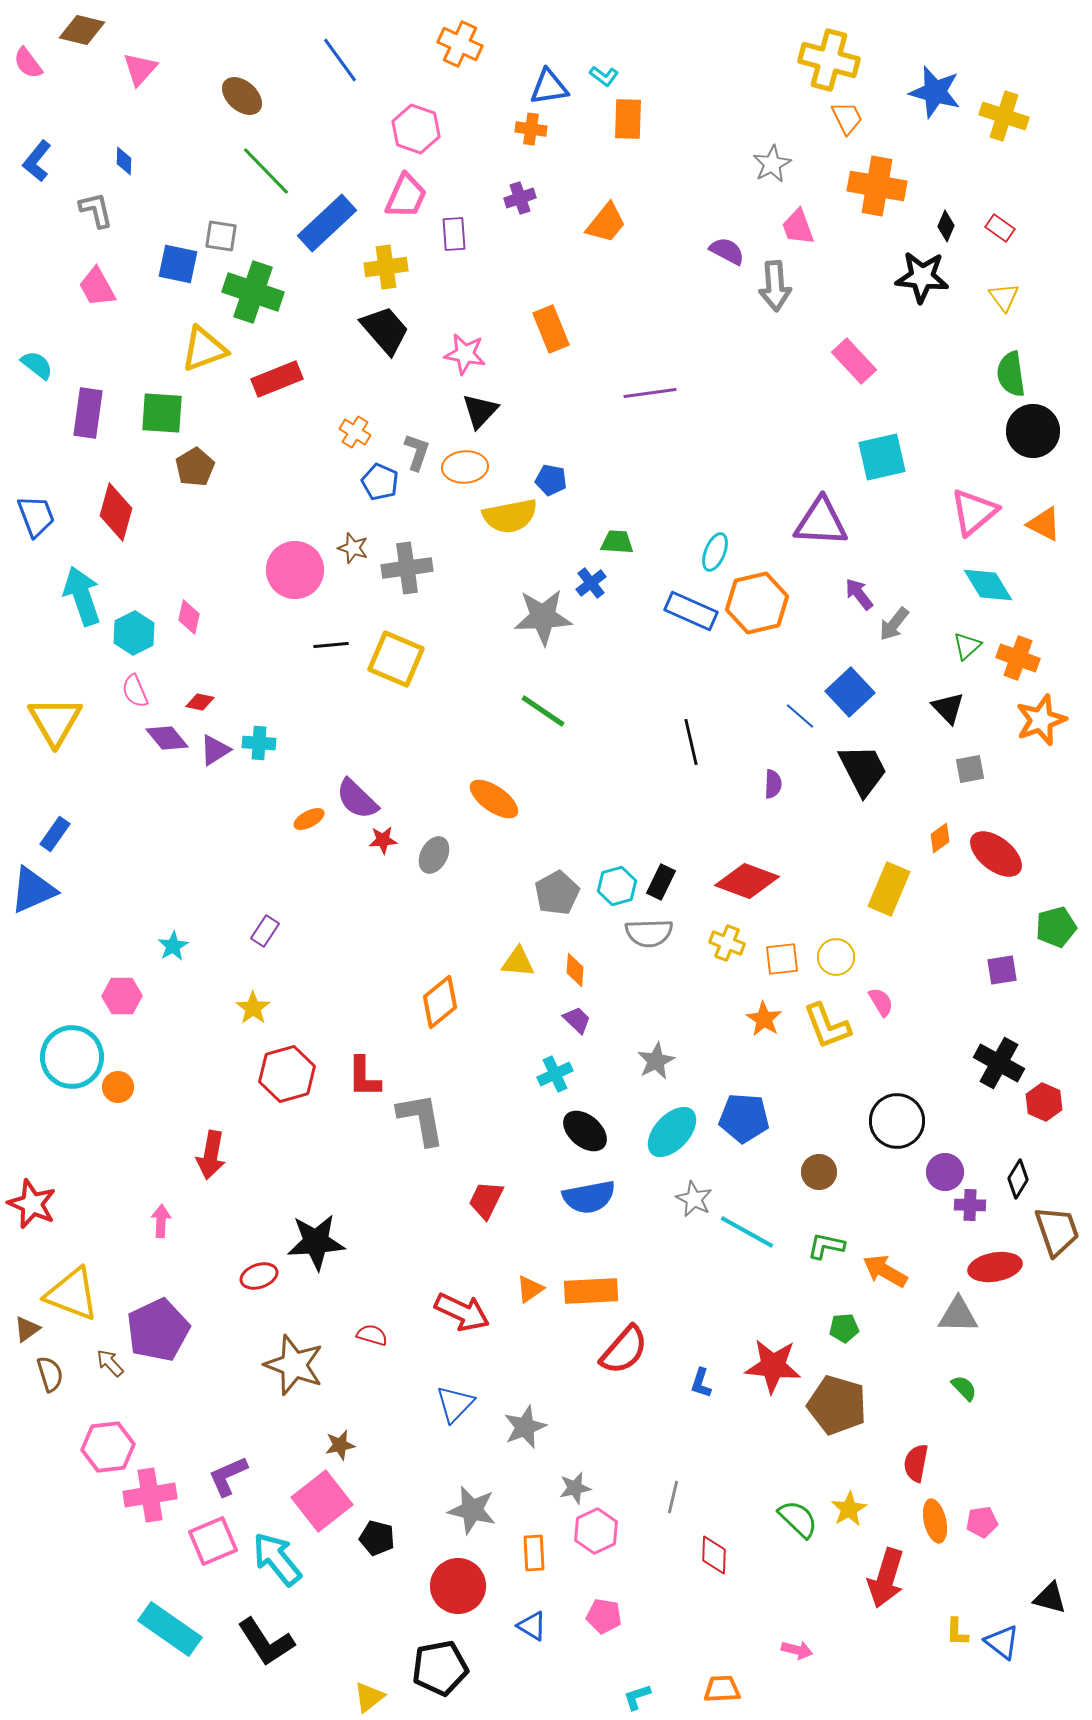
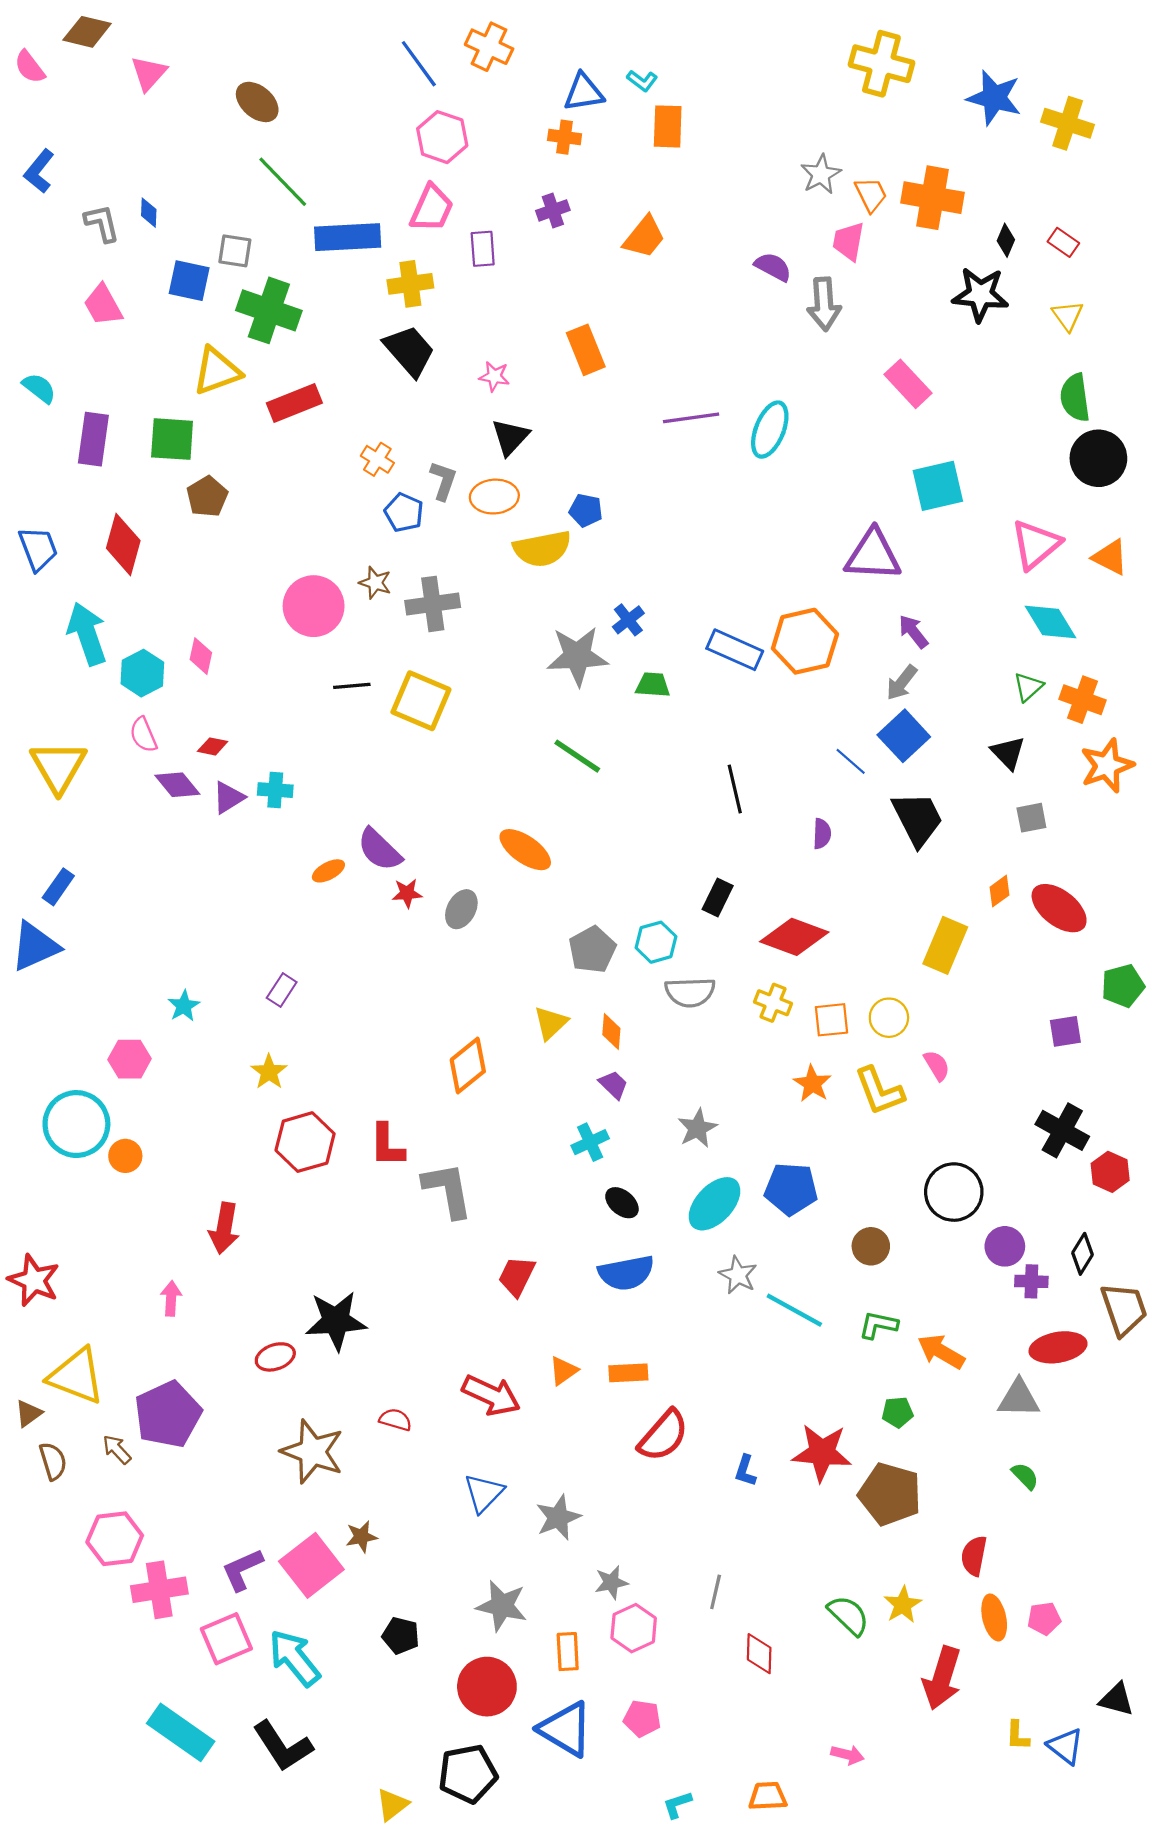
blue line: (340, 60) -> (419, 64), moved
orange trapezoid: (847, 118) -> (871, 195), moved
blue diamond: (124, 161) -> (149, 213), moved
blue rectangle: (327, 223) -> (348, 237), turned 40
pink trapezoid: (798, 227) -> (849, 241), turned 30
pink star: (465, 354) -> (494, 376), size x0.7
green trapezoid: (617, 542) -> (653, 685), moved
cyan ellipse: (715, 552) -> (770, 430), moved, size x1.4
gray arrow: (894, 624) -> (902, 683), moved
black rectangle: (661, 882) -> (718, 897), moved
yellow triangle: (518, 962) -> (551, 1023), turned -48
black ellipse: (585, 1131) -> (622, 1203), size x0.7
orange rectangle: (591, 1291) -> (628, 1373), size x0.7
pink square: (322, 1501) -> (311, 1565), moved
blue triangle: (532, 1626) -> (566, 1729), size x1.8

